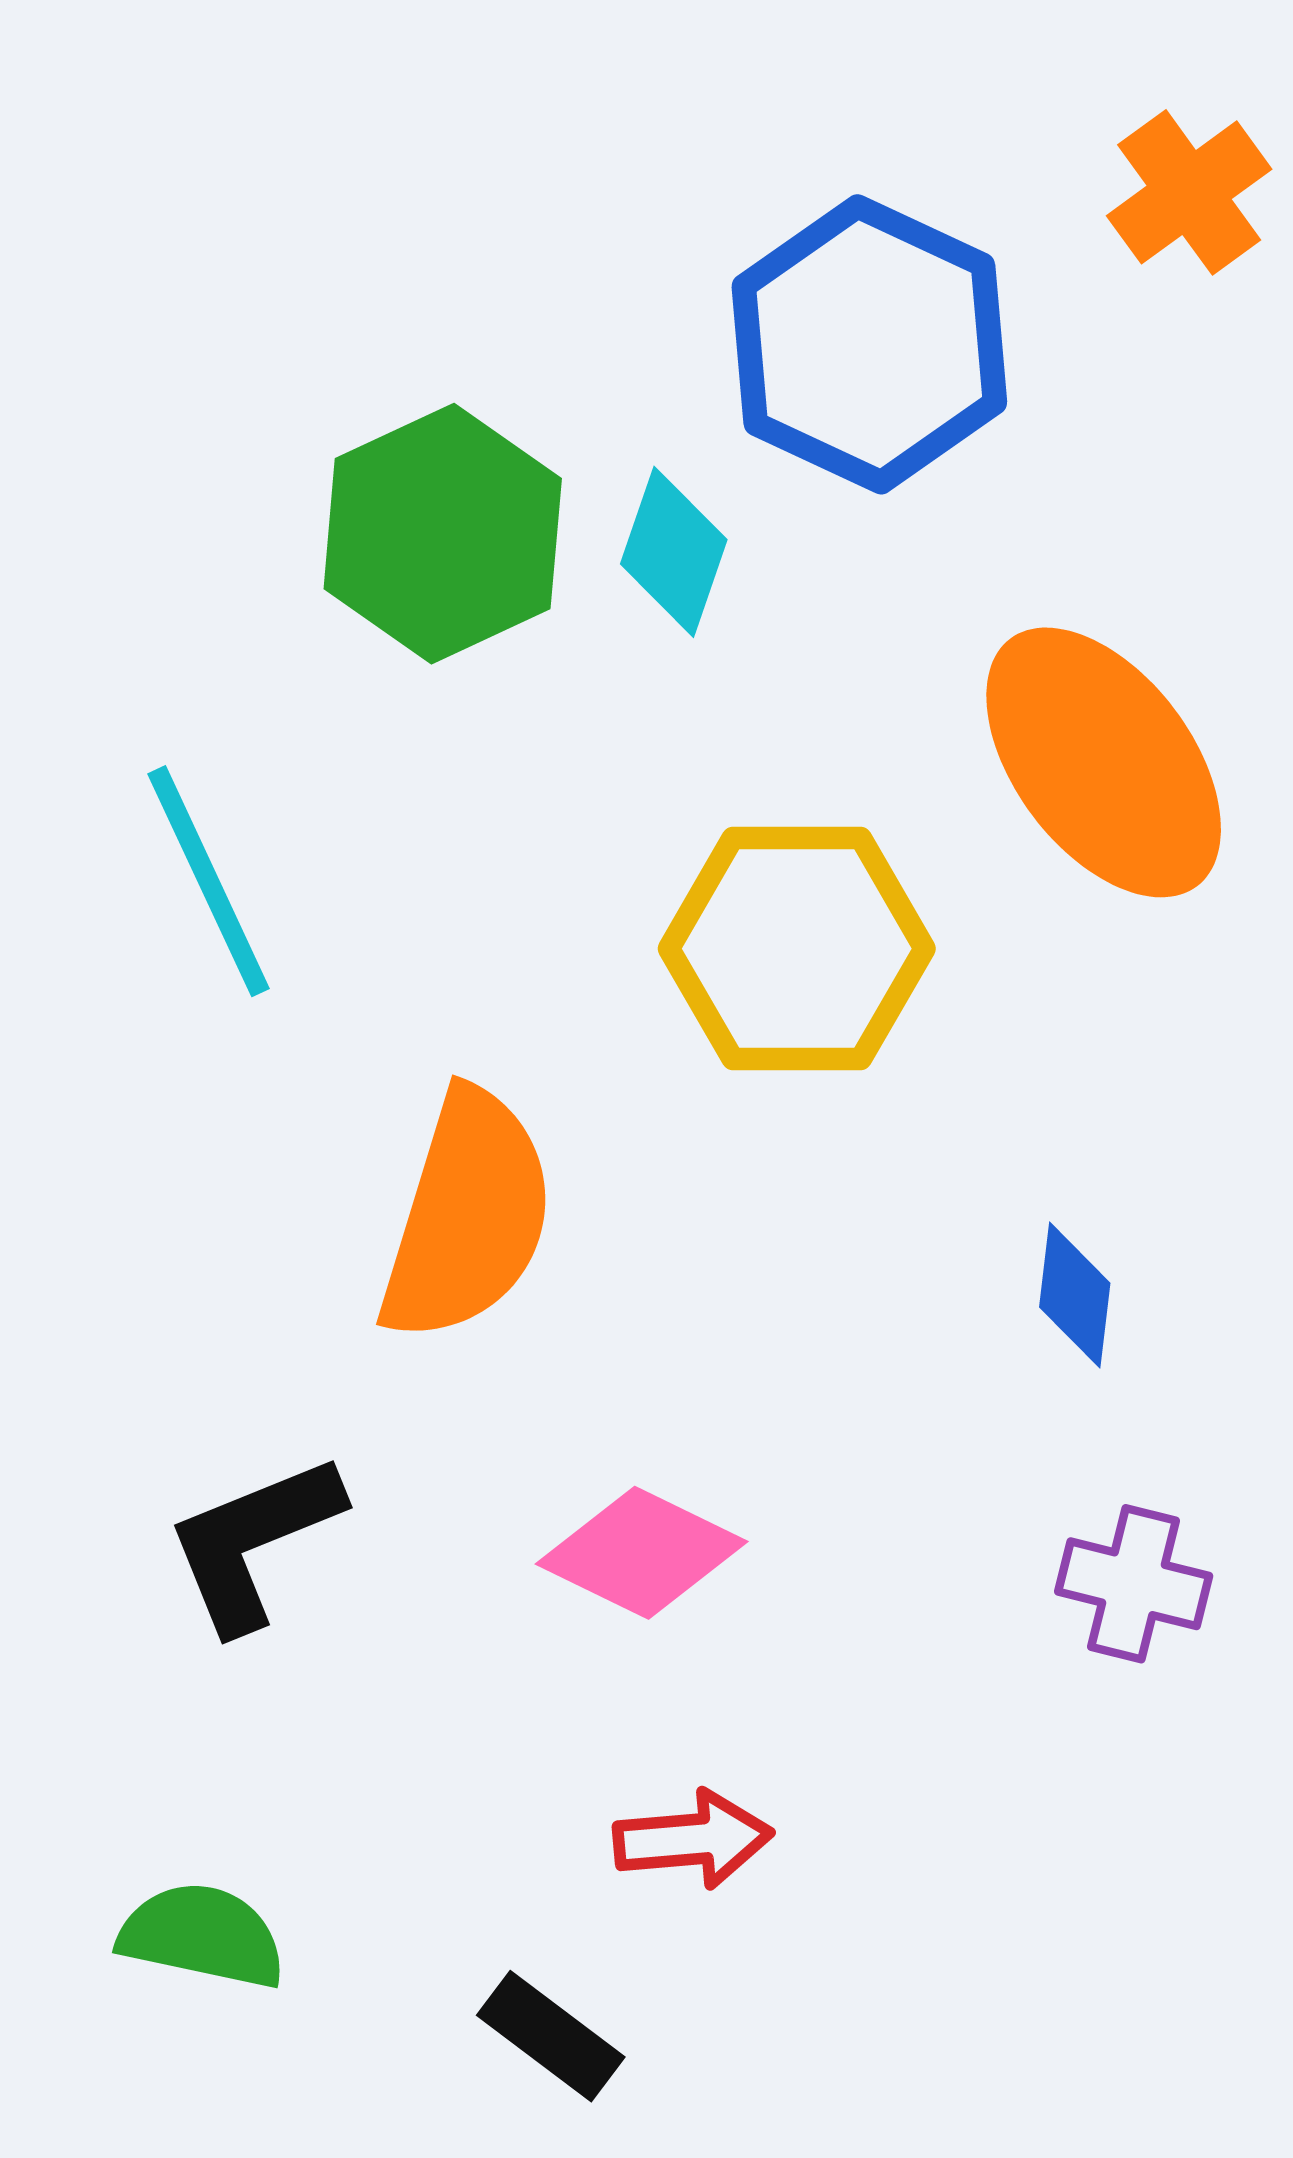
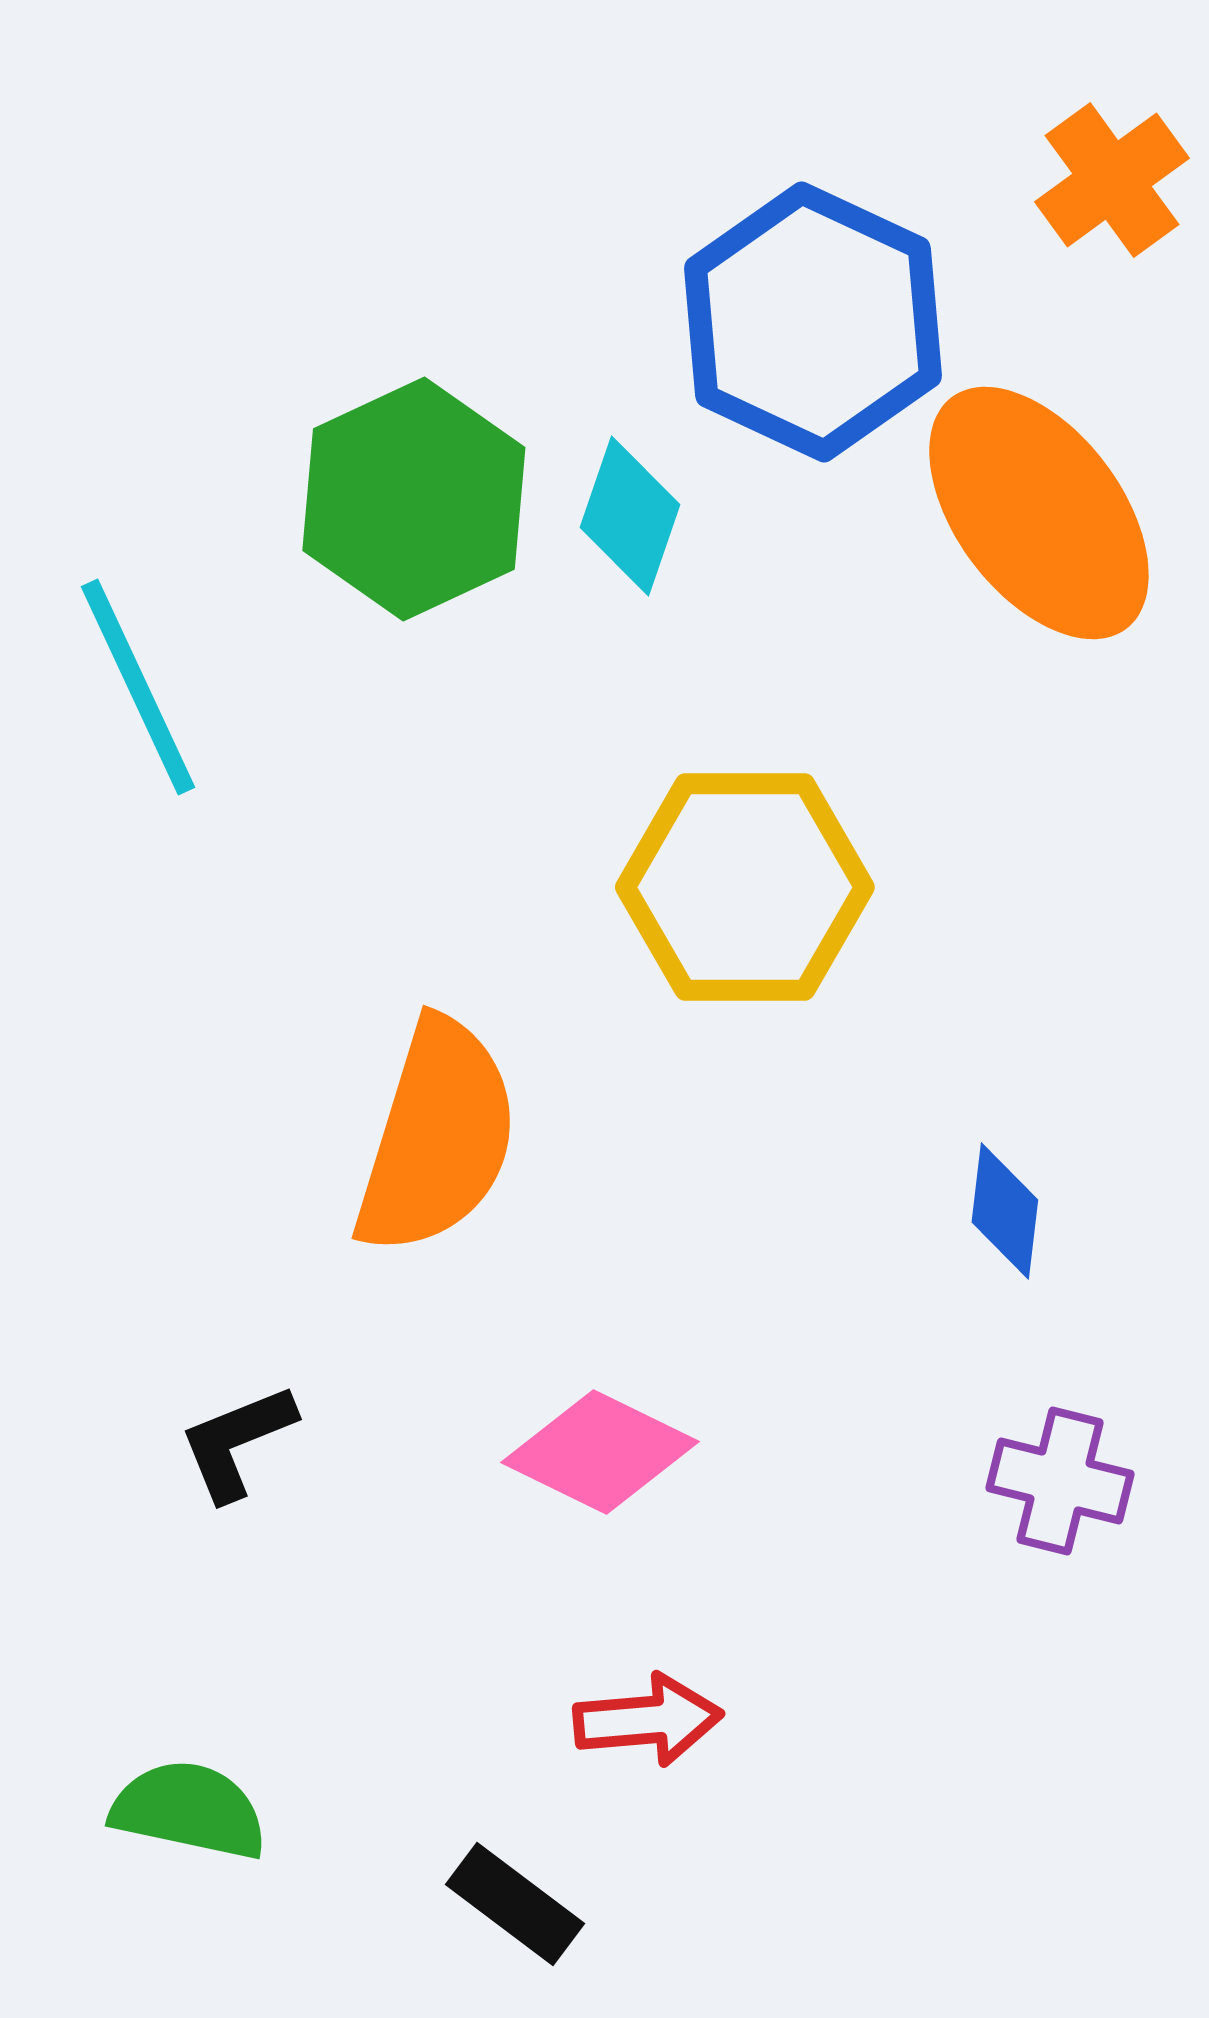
orange ellipse: (1104, 762) -> (1039, 513), moved
cyan line: (209, 881) -> (138, 687), moved
black L-shape: (253, 1542) -> (237, 1442), size x0.7

